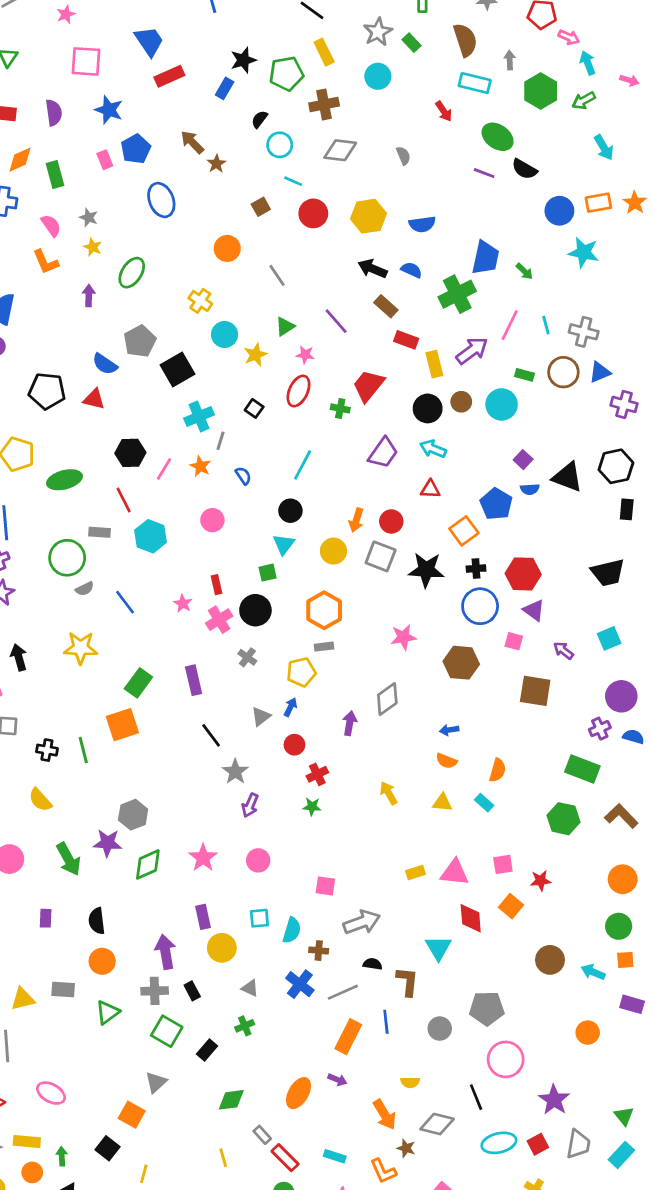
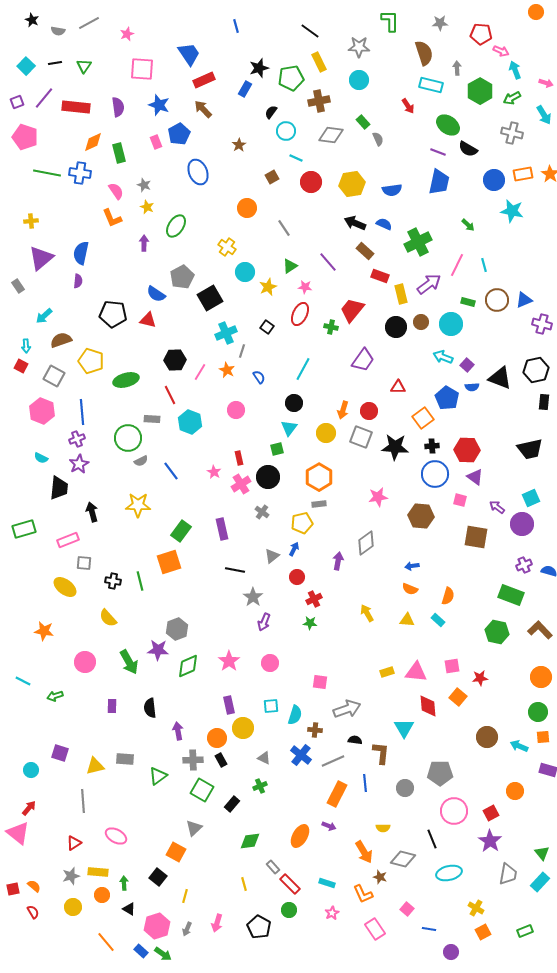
gray star: (378, 32) -> (359, 47), turned 30
green rectangle: (411, 43) -> (363, 122), moved
brown arrow: (192, 142) -> (203, 109), moved
cyan arrow: (604, 148) -> (544, 115), moved
blue trapezoid: (485, 258) -> (439, 182), moved
gray cross: (584, 332) -> (512, 133), moved
cyan arrow: (433, 449) -> (443, 357), moved
purple circle: (621, 696) -> (522, 524), moved
black line: (211, 735) -> (235, 570), turned -42
purple arrow: (165, 952) -> (178, 731), moved, size x0.7
orange circle: (102, 961) -> (217, 738), moved
red square: (538, 1144) -> (491, 813), moved

